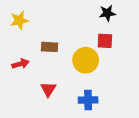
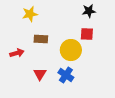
yellow star: (19, 20) -> (30, 14), moved
blue cross: (88, 100) -> (66, 75), moved, turned 35

